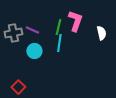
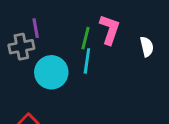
purple line: (32, 30) -> (36, 28), moved, turned 56
cyan circle: (34, 51) -> (51, 72), size x1.5

